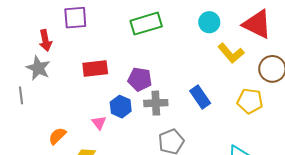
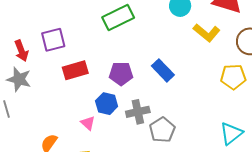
purple square: (75, 18) -> (53, 40), moved
blue rectangle: (200, 97) -> (163, 70), moved
gray cross: (156, 103) -> (138, 112), moved

